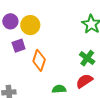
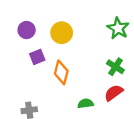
yellow circle: (30, 25) -> (62, 33), moved

